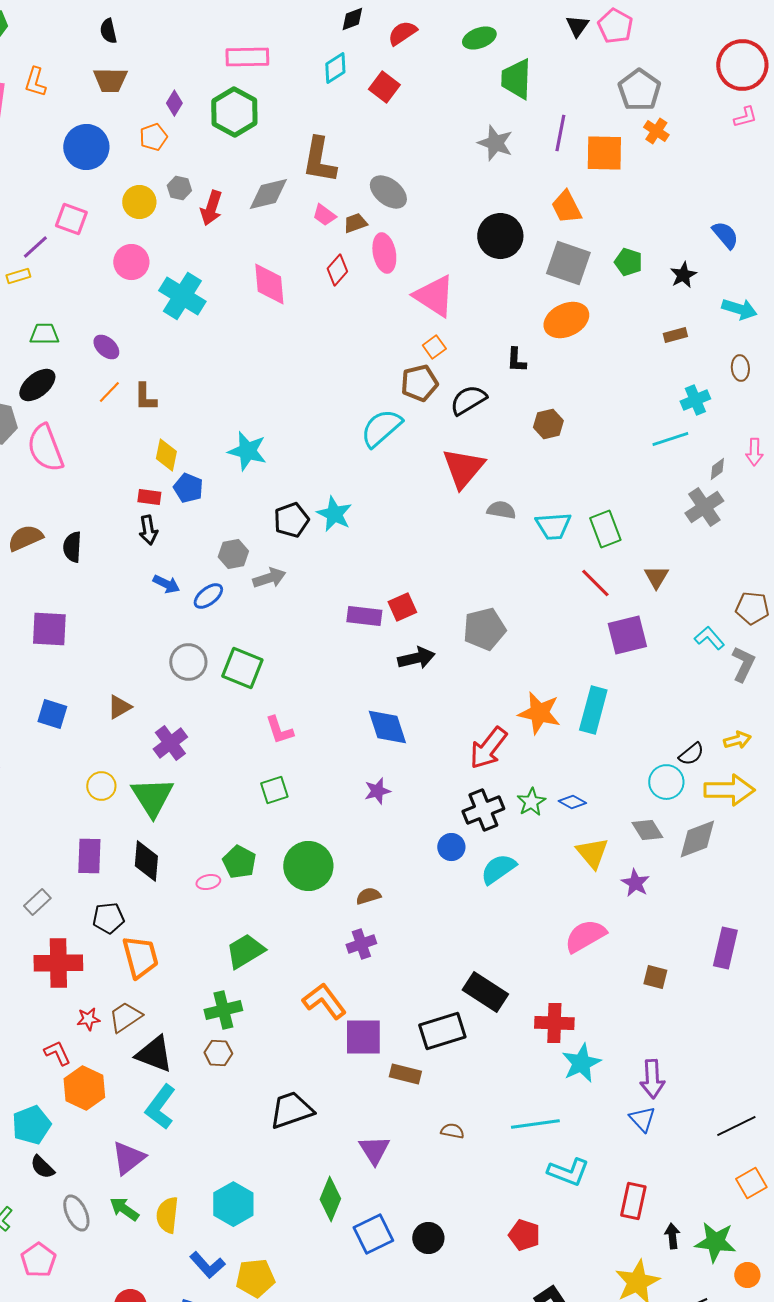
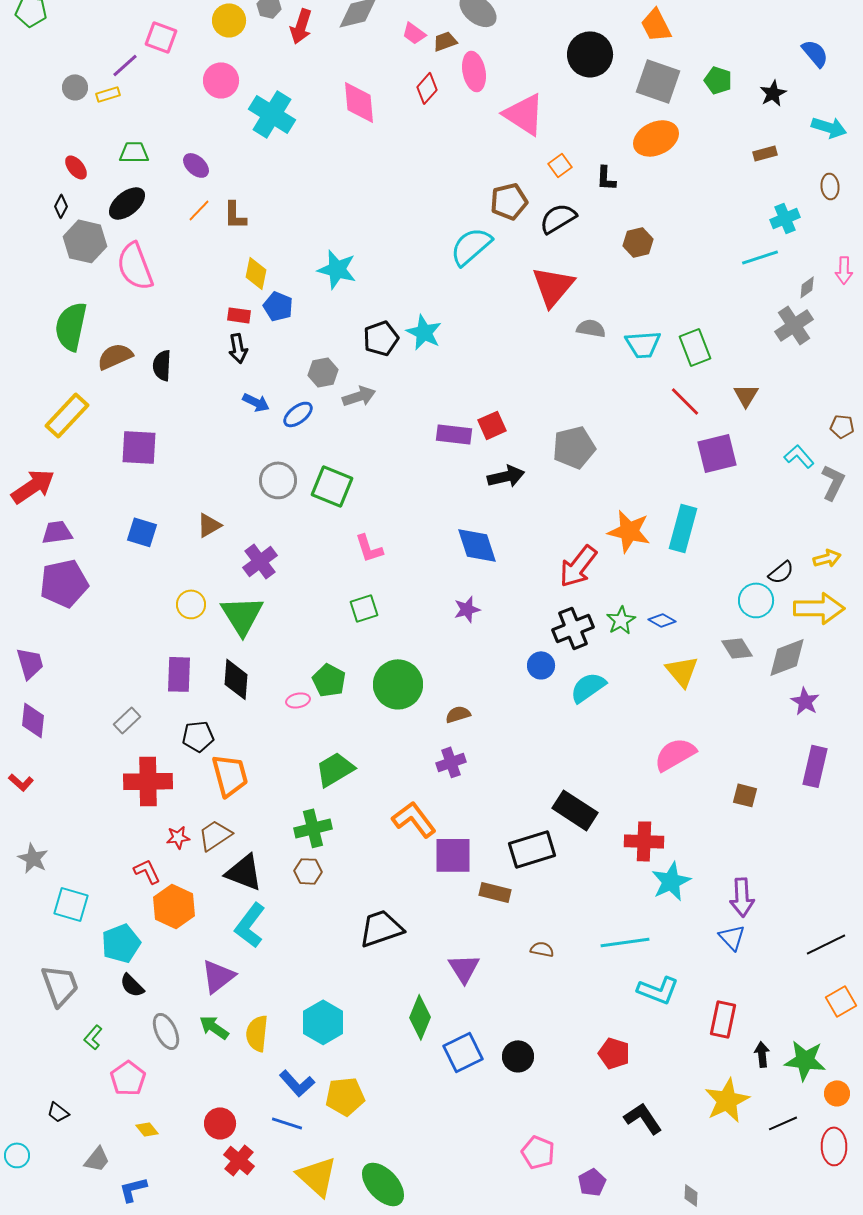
orange square: (434, 347) -> (560, 165), moved
brown pentagon: (752, 608) -> (842, 426), size x0.7
purple star: (635, 883) -> (805, 701), moved

